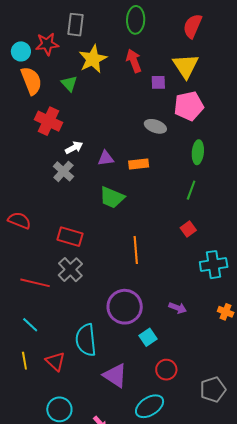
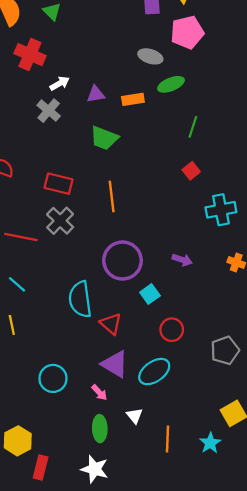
green ellipse: (198, 152) -> (171, 84), moved, turned 65
orange line: (136, 250) -> (112, 196), moved
red triangle: (55, 361) -> (111, 324), moved
purple triangle: (115, 376) -> (115, 364), moved

